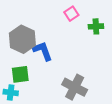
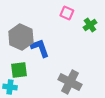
pink square: (71, 14) -> (67, 13), turned -32
green cross: (96, 26) -> (90, 25), turned -32

